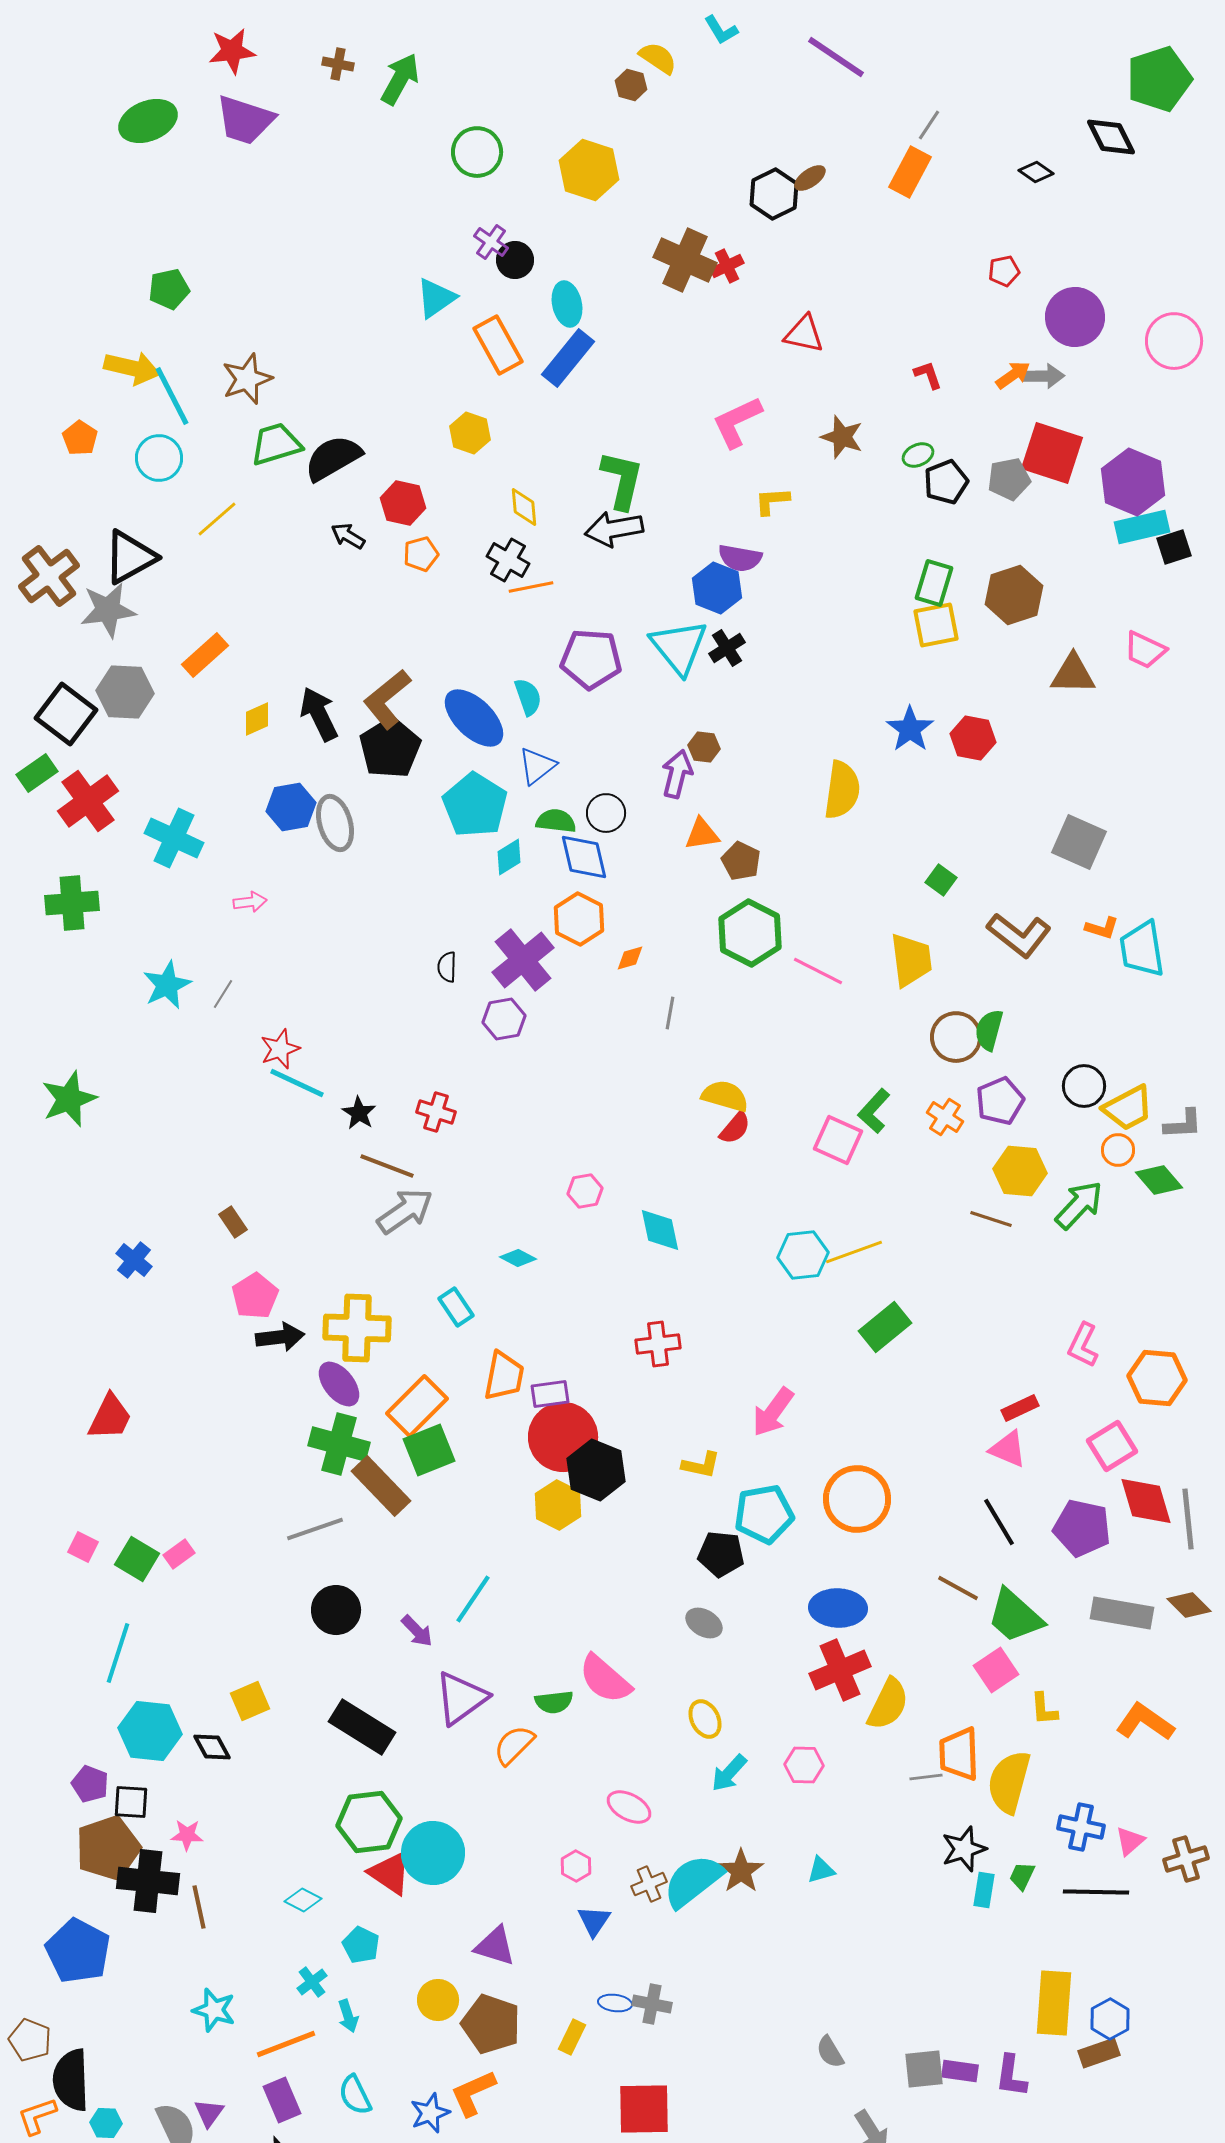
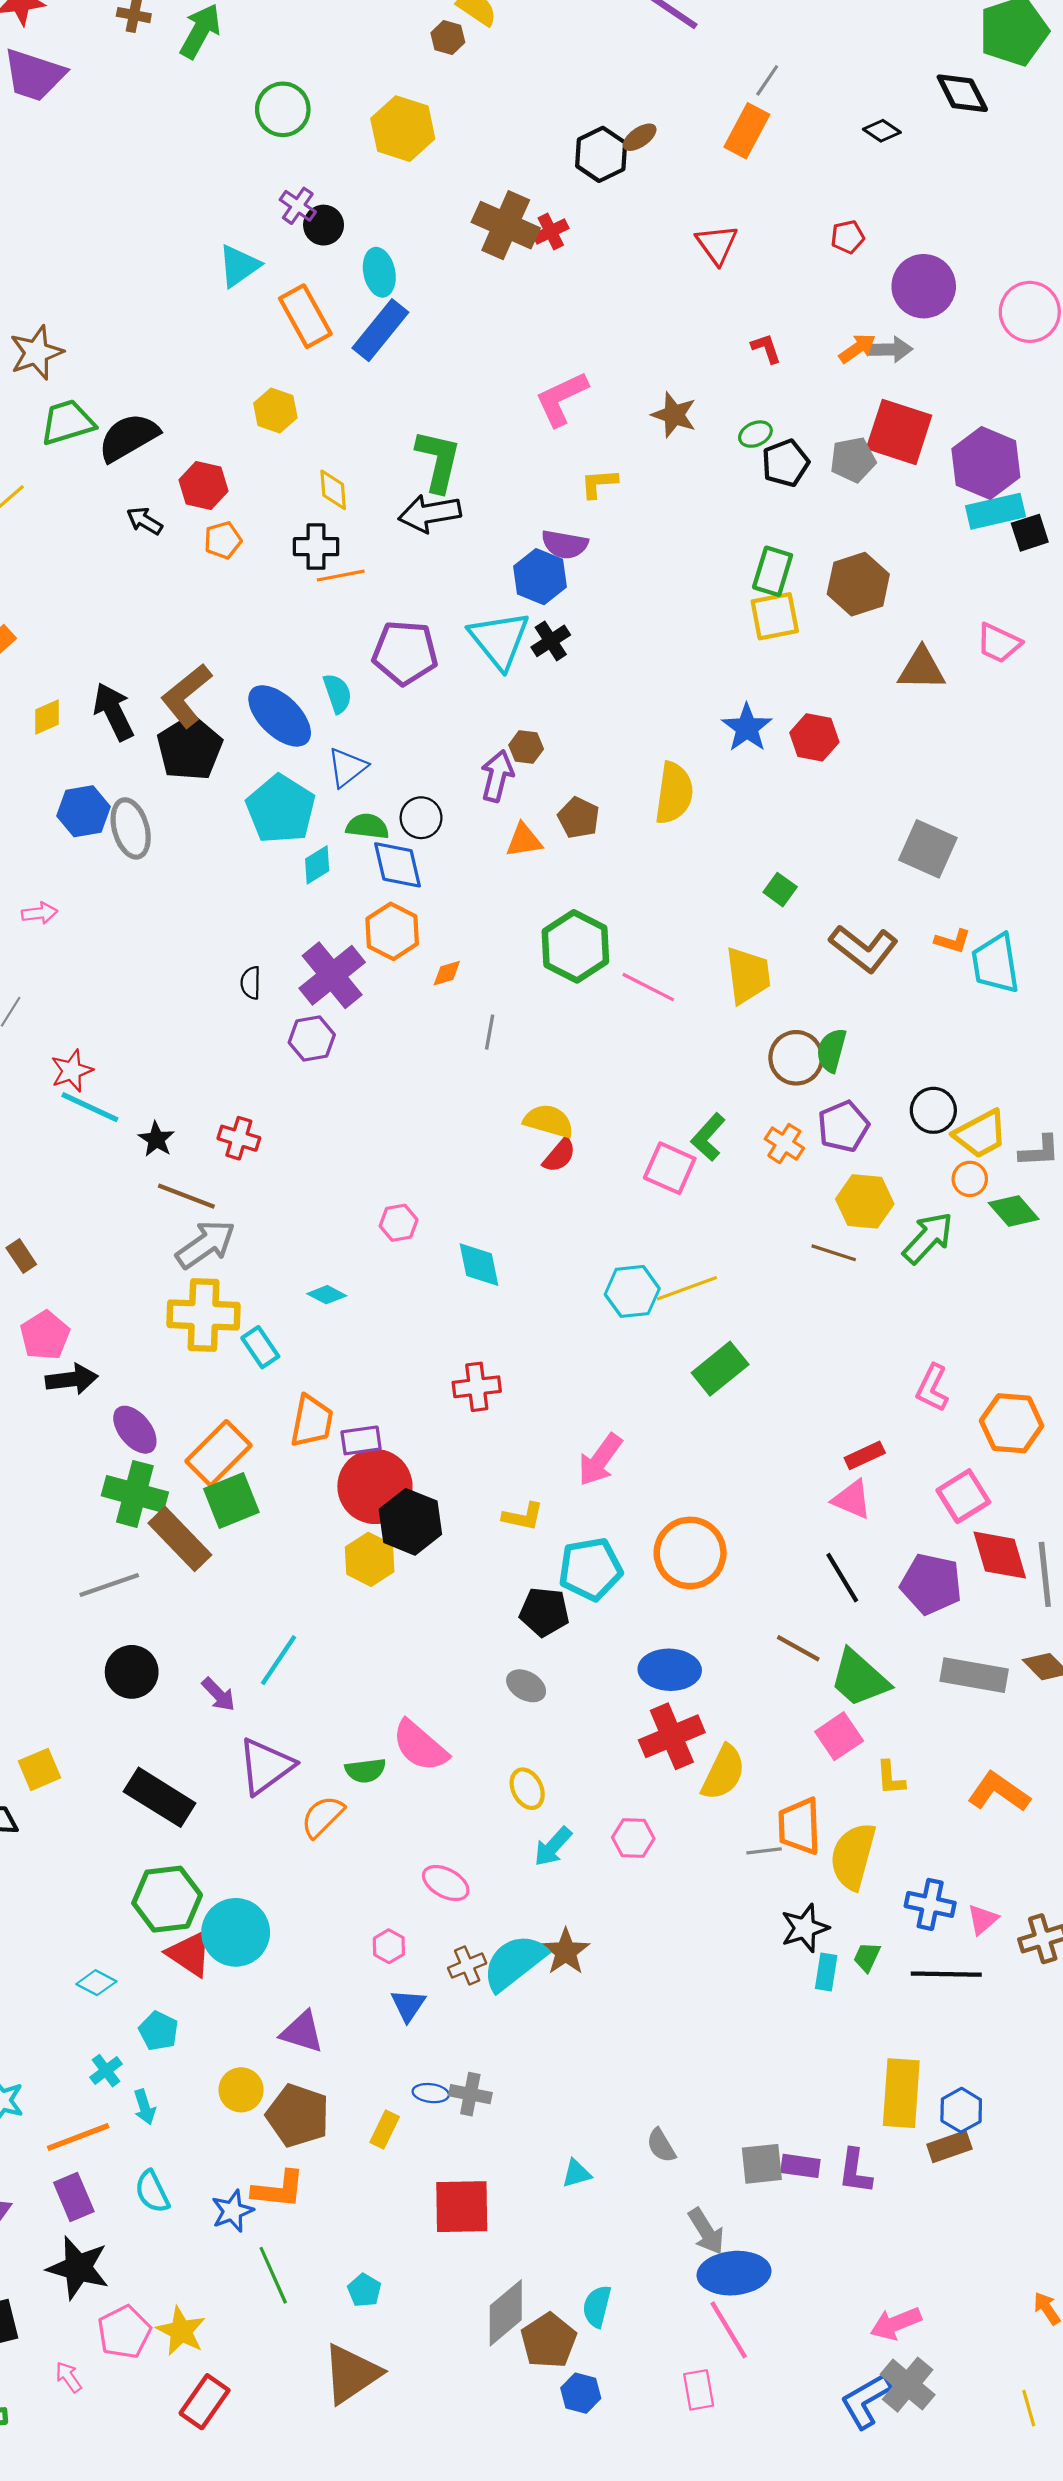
red triangle: (804, 334) -> (717, 244), moved, turned 42
black cross: (508, 560) -> (316, 547), turned -30
brown pentagon: (741, 861) -> (579, 818), moved
yellow cross: (357, 1328) -> (204, 1315), moved
cyan triangle: (821, 1870) -> (576, 2173), moved
orange L-shape: (473, 2093) -> (279, 2190), turned -150

